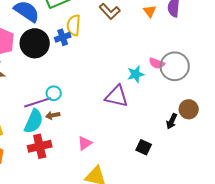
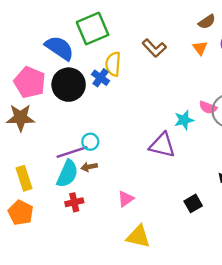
blue cross: (63, 37) -> (101, 78), turned -35
red cross: (40, 146) -> (74, 202), size x0.7
black square: (144, 147) -> (193, 203), turned 35

